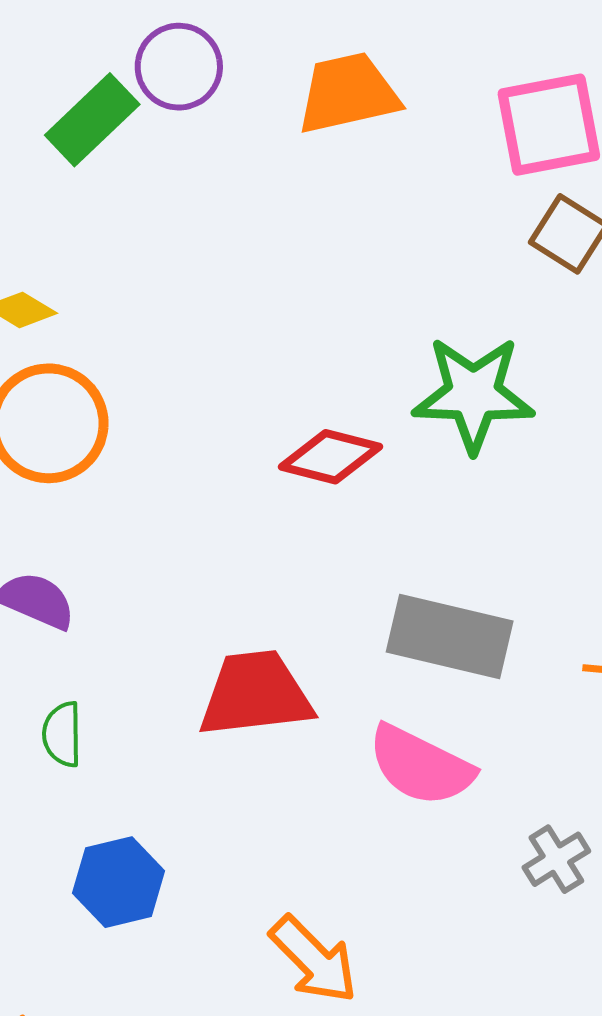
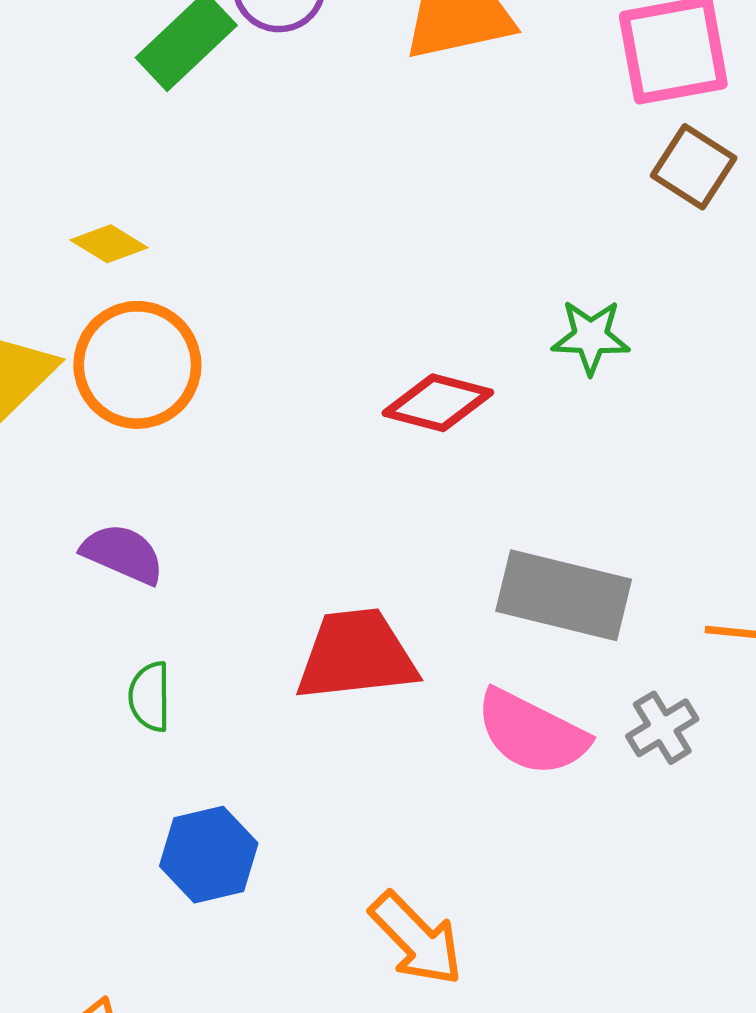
green star: (473, 394) -> (591, 337), size x0.6
gray cross: (556, 859) -> (662, 728), moved

